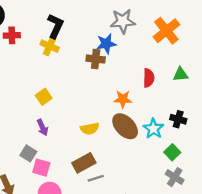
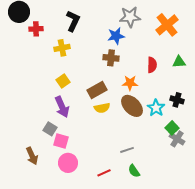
yellow cross: (50, 46) -> (62, 48), moved, turned -35
brown cross: (96, 59) -> (111, 58), moved
purple arrow: (42, 127) -> (62, 107), size x1.5
brown rectangle: (84, 163) -> (97, 90), moved
gray cross: (175, 177) -> (177, 139), moved
gray line: (96, 178) -> (127, 150), moved

